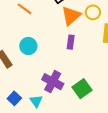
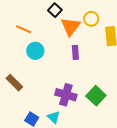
cyan circle: (28, 46) -> (35, 51), moved

